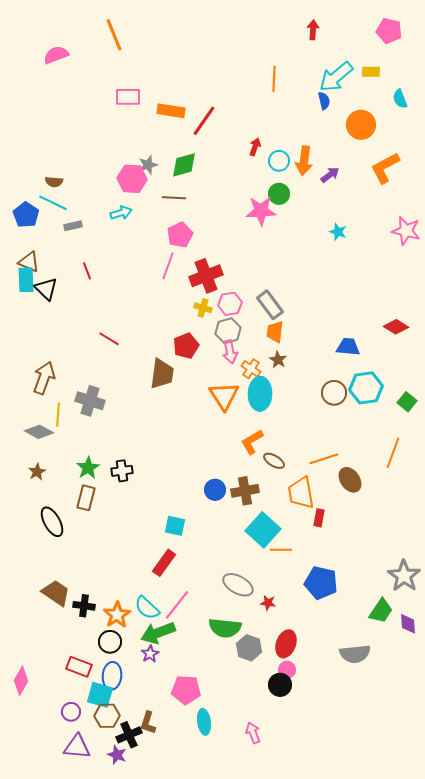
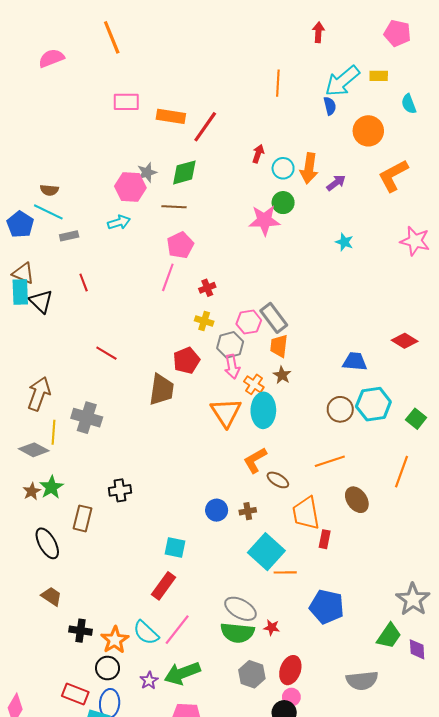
red cross: (206, 276) -> (207, 288), size x0.5
pink hexagon: (230, 304) -> (249, 322), moved
orange line: (324, 459) -> (330, 461), moved
green star: (88, 468) -> (51, 487), moved
brown cross: (245, 491) -> (248, 511), size x0.6
brown trapezoid: (56, 593) -> (51, 596), moved, size x0.7
green semicircle: (225, 628) -> (237, 633), moved
green arrow: (158, 633) -> (182, 673), moved

